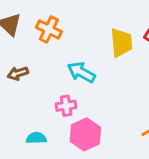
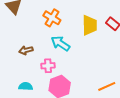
orange cross: (49, 29) -> (52, 18), moved
brown arrow: (18, 73) -> (26, 50), moved

